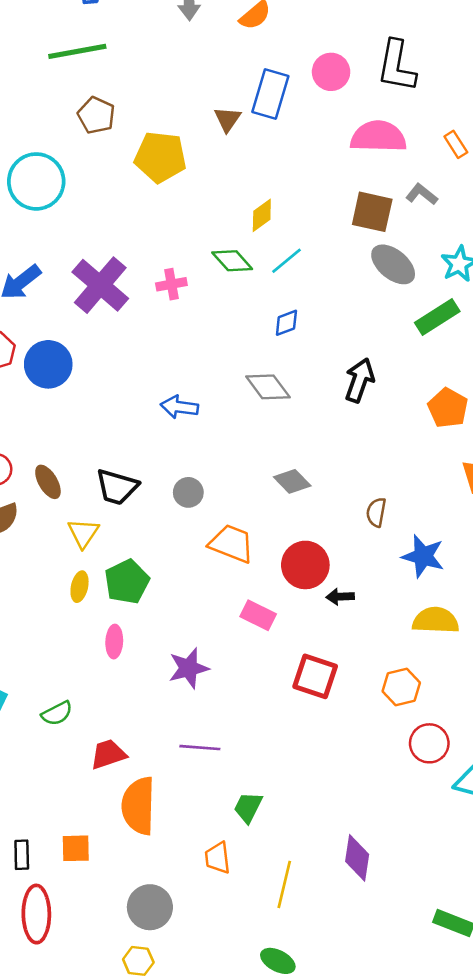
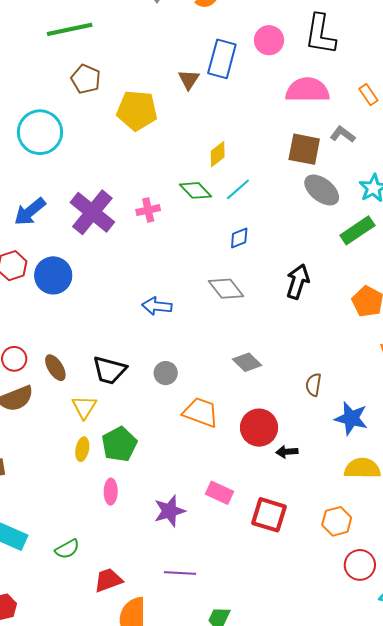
pink rectangle: (258, 615) -> (220, 493), moved

